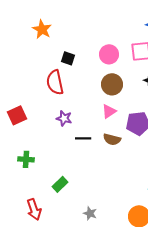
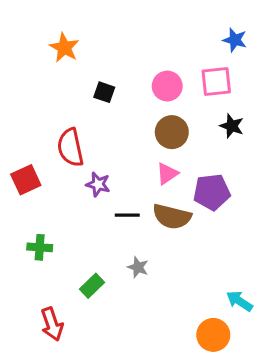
red semicircle: (55, 82) -> (70, 147), moved
brown semicircle: (112, 139) -> (172, 217), size x1.4
gray star: (90, 213) -> (138, 267), moved

